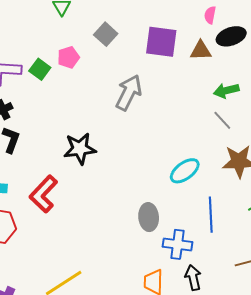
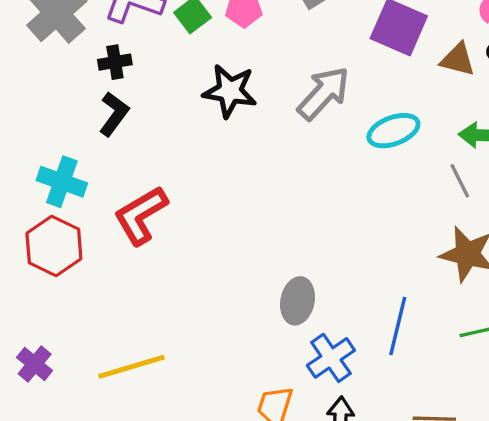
black star: (80, 149) -> (230, 91), moved
cyan ellipse: (185, 171) -> (393, 131), moved
blue cross: (178, 244) -> (331, 358), turned 32

